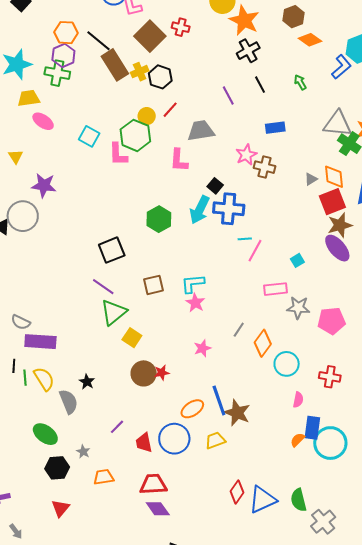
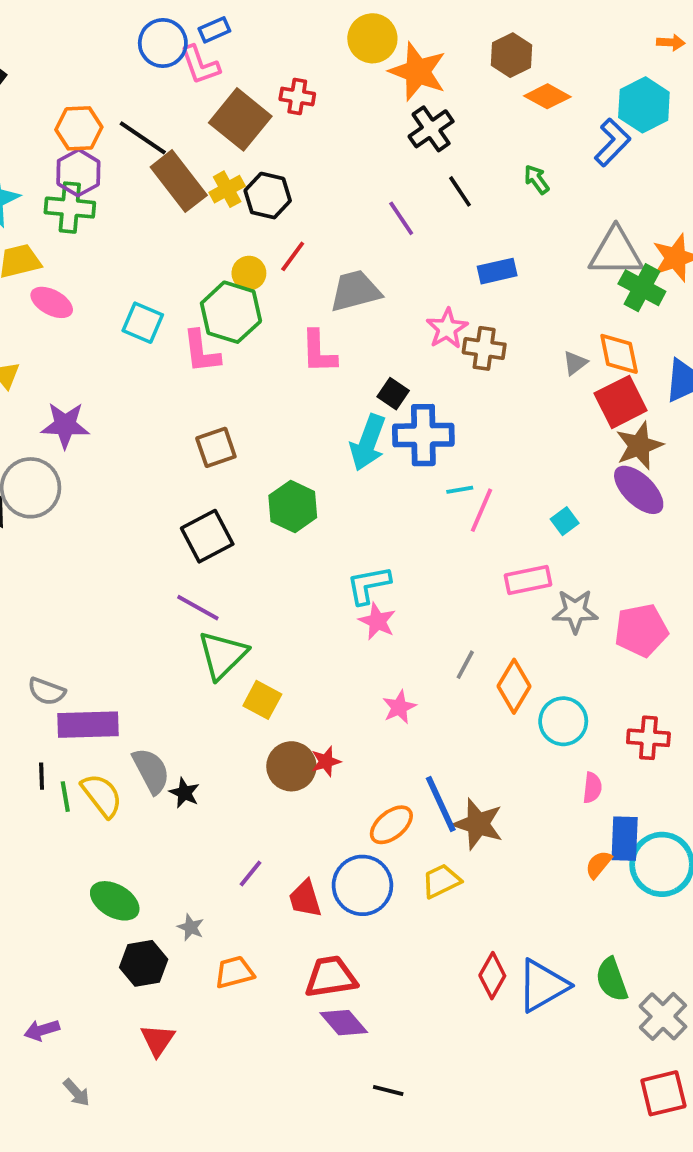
green hexagon: (159, 219) -> (293, 507), moved
brown square: (153, 285) -> (216, 447), moved
gray semicircle: (69, 402) -> (151, 771), moved

